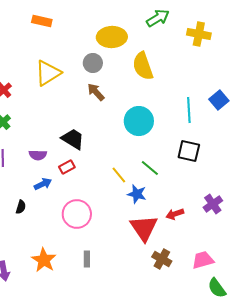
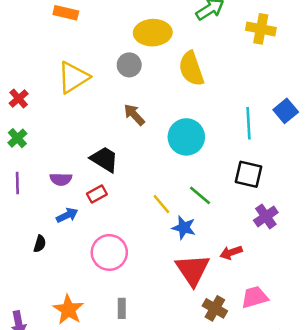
brown arrow: (96, 92) -> (134, 115), moved
purple cross: (213, 204) -> (266, 216), moved
pink trapezoid: (203, 260) -> (255, 297), moved

